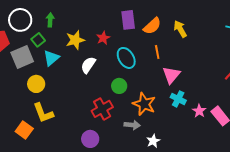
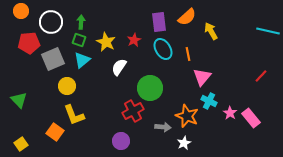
orange semicircle: (152, 26) -> (187, 17), moved
green square: (38, 40) -> (79, 40), moved, turned -32
yellow star: (75, 40) -> (106, 42), turned -30
cyan ellipse: (126, 58) -> (163, 49), moved
green circle: (119, 86) -> (150, 88), size x1.6
orange star: (144, 104) -> (187, 116), moved

